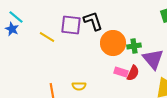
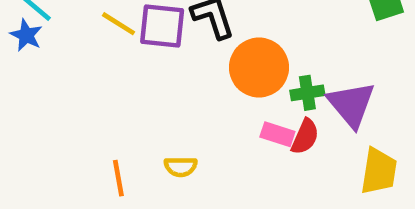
yellow line: (47, 37) -> (118, 24), moved
green cross: (134, 46) -> (307, 93), moved

